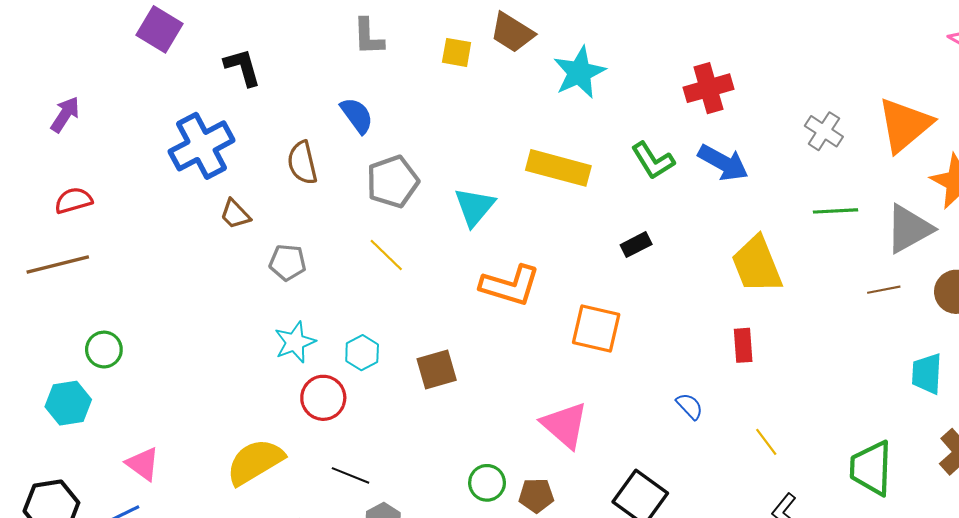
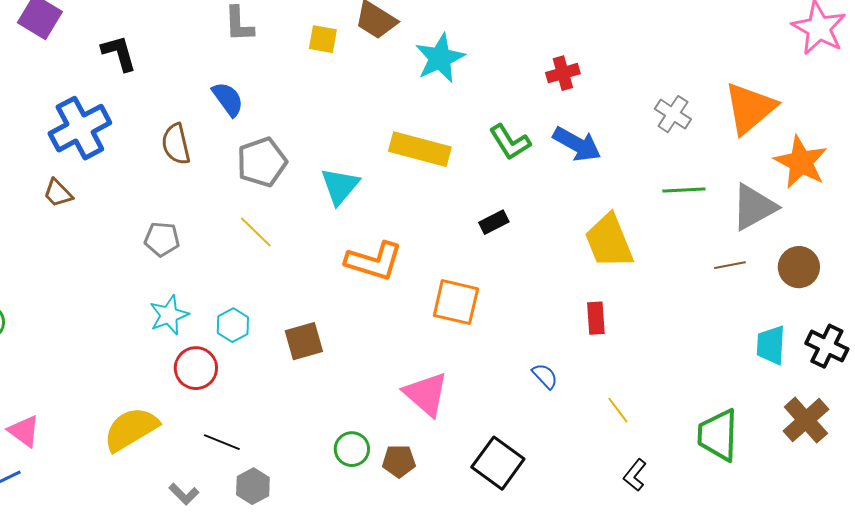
red cross: (708, 88) -> (563, 73), size x0.7
brown trapezoid: (235, 214) -> (58, 193), moved

